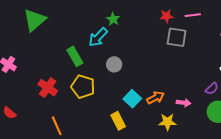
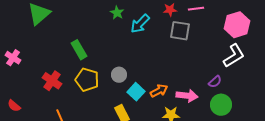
cyan arrow: (98, 37) -> (140, 24), moved
gray circle: (114, 64) -> (119, 75), moved
pink arrow: (184, 103) -> (187, 96), size x1.5

